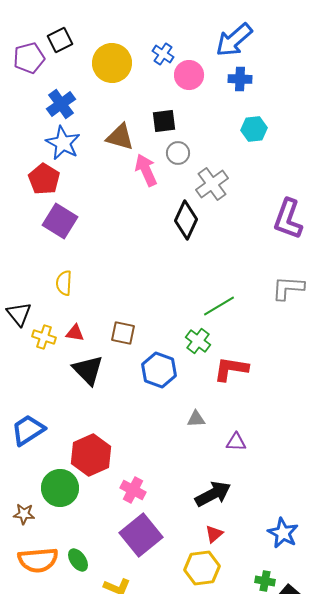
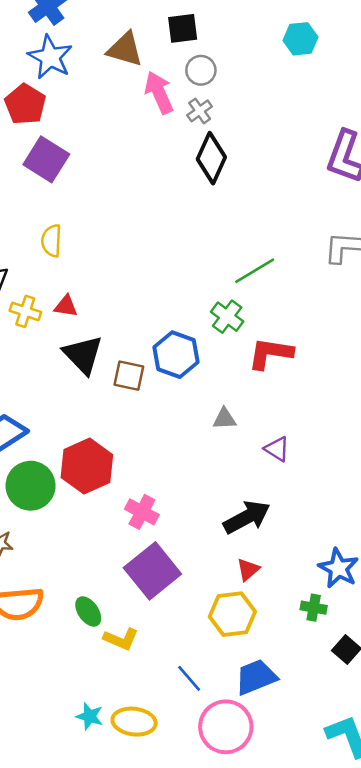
gray cross: (212, 184) -> (200, 111), moved, size x0.6
brown square: (123, 333) -> (129, 376), moved
purple triangle: (236, 442) -> (277, 449), turned 30
green circle: (60, 488) -> (31, 486), moved
green ellipse: (78, 560) -> (88, 612), moved
green cross: (265, 581) -> (314, 608), moved

